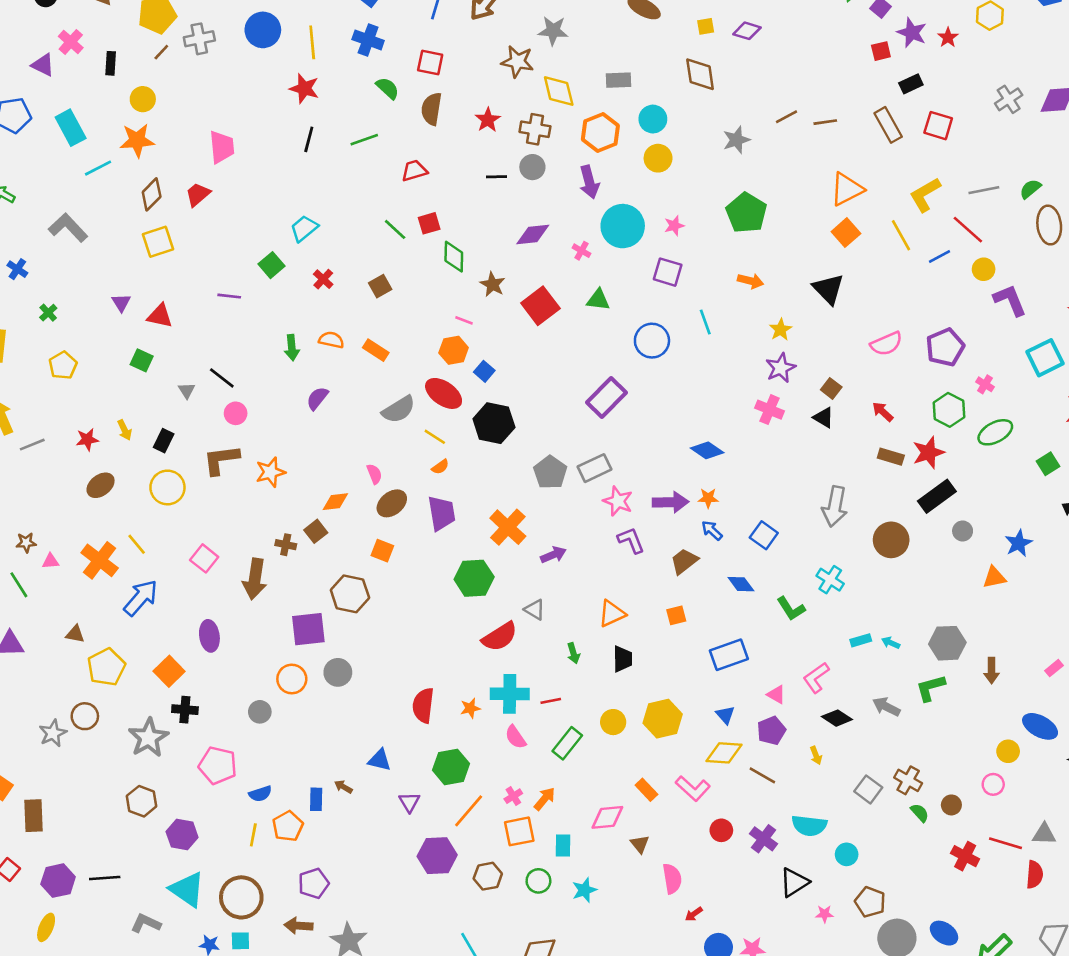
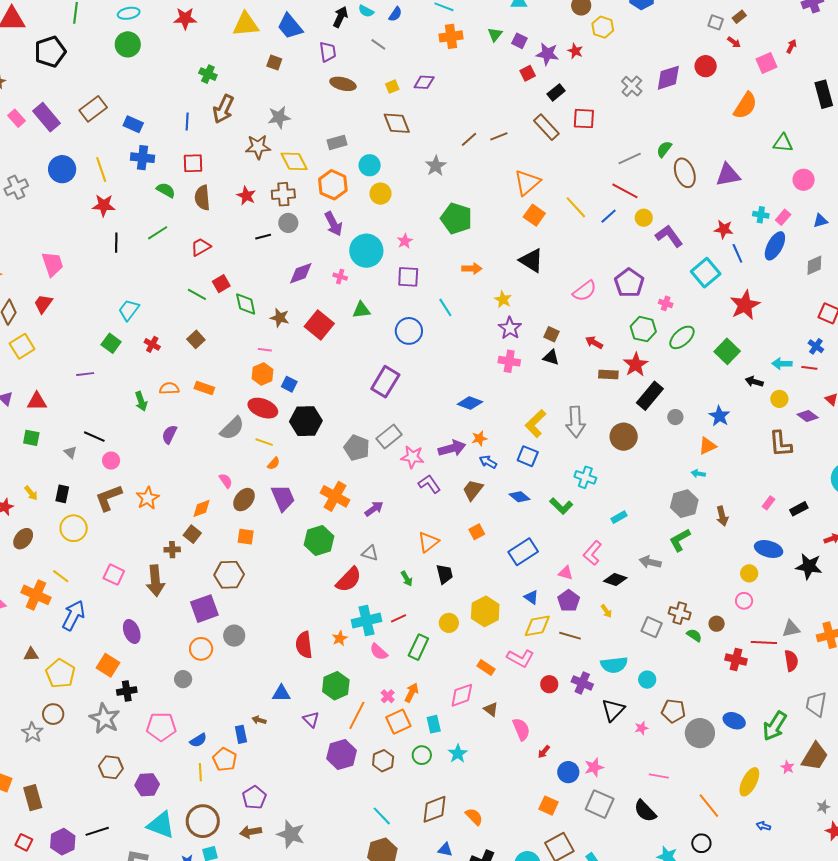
yellow L-shape: (925, 195) -> (535, 424), moved
green square: (1048, 464) -> (727, 351), size x1.4
cyan arrow: (891, 643) -> (698, 474), moved

